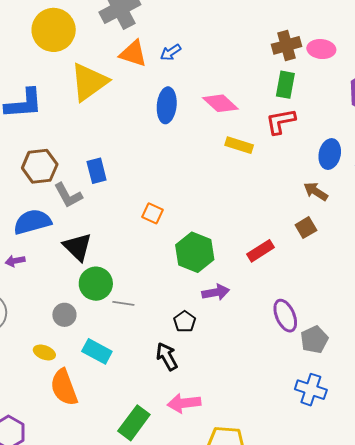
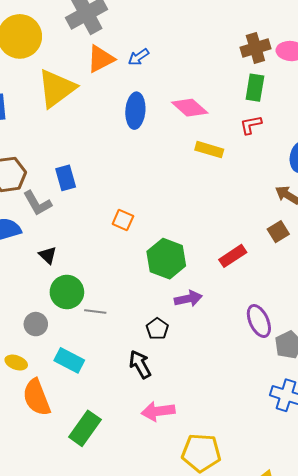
orange triangle: (133, 54) -> (101, 59), turned -44
red L-shape: (281, 121) -> (251, 125), size x0.7
black triangle: (77, 247) -> (48, 255), size x0.6
green rectangle: (134, 423) -> (85, 428), moved

